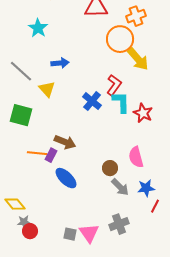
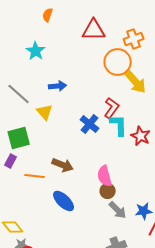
green square: (21, 115) -> (19, 138), turned -30
purple rectangle: (51, 155) -> (11, 161), moved
pink semicircle: (136, 157) -> (105, 176), moved

